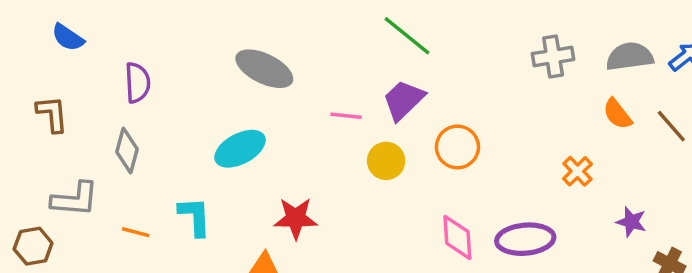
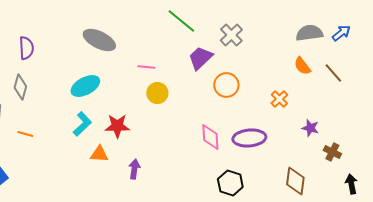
gray cross: (553, 57) -> (231, 35), moved, turned -35
purple trapezoid: (403, 100) -> (200, 58), moved
orange circle: (457, 147) -> (226, 85), moved
yellow circle: (386, 161) -> (157, 93), moved
cyan L-shape: (195, 217) -> (82, 124), moved, turned 50

